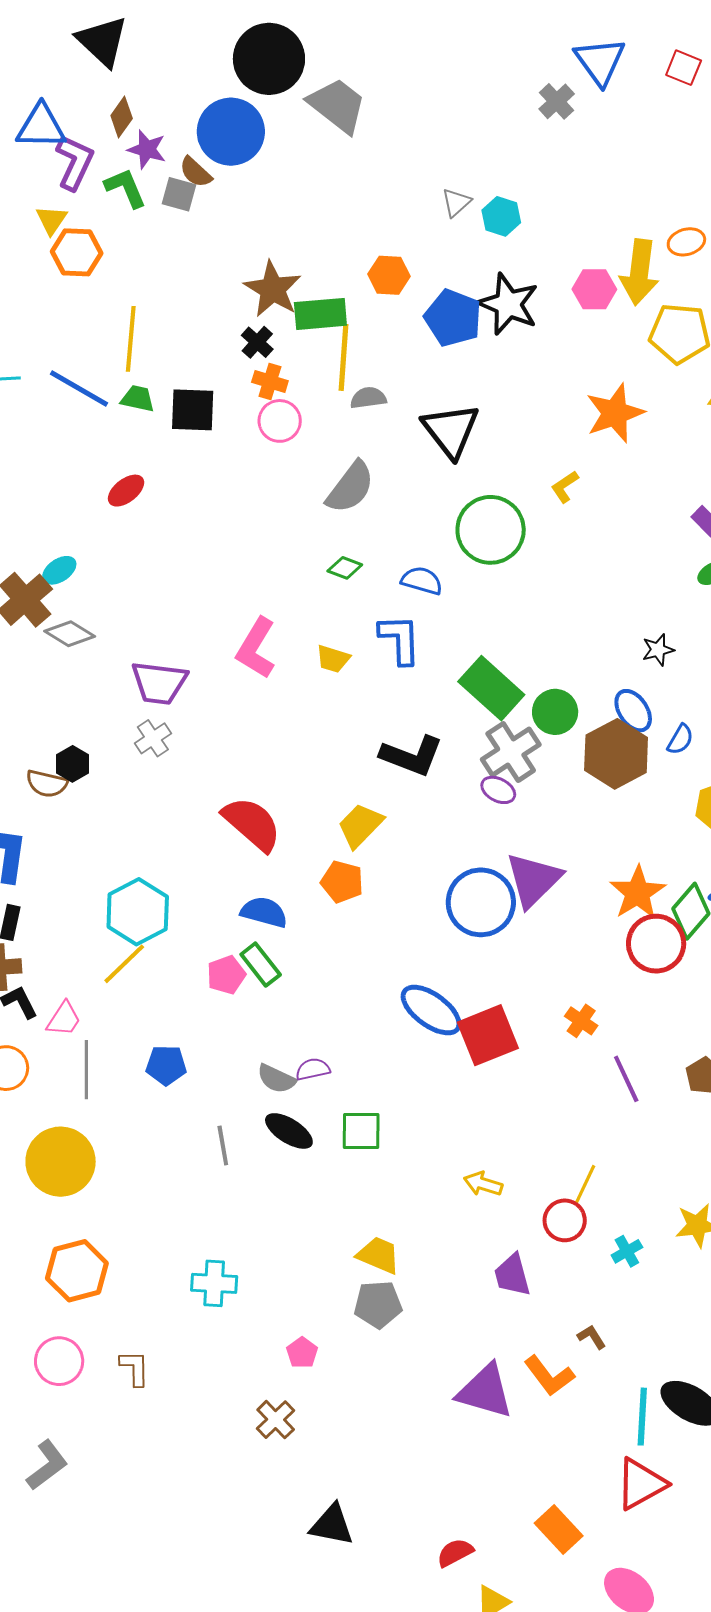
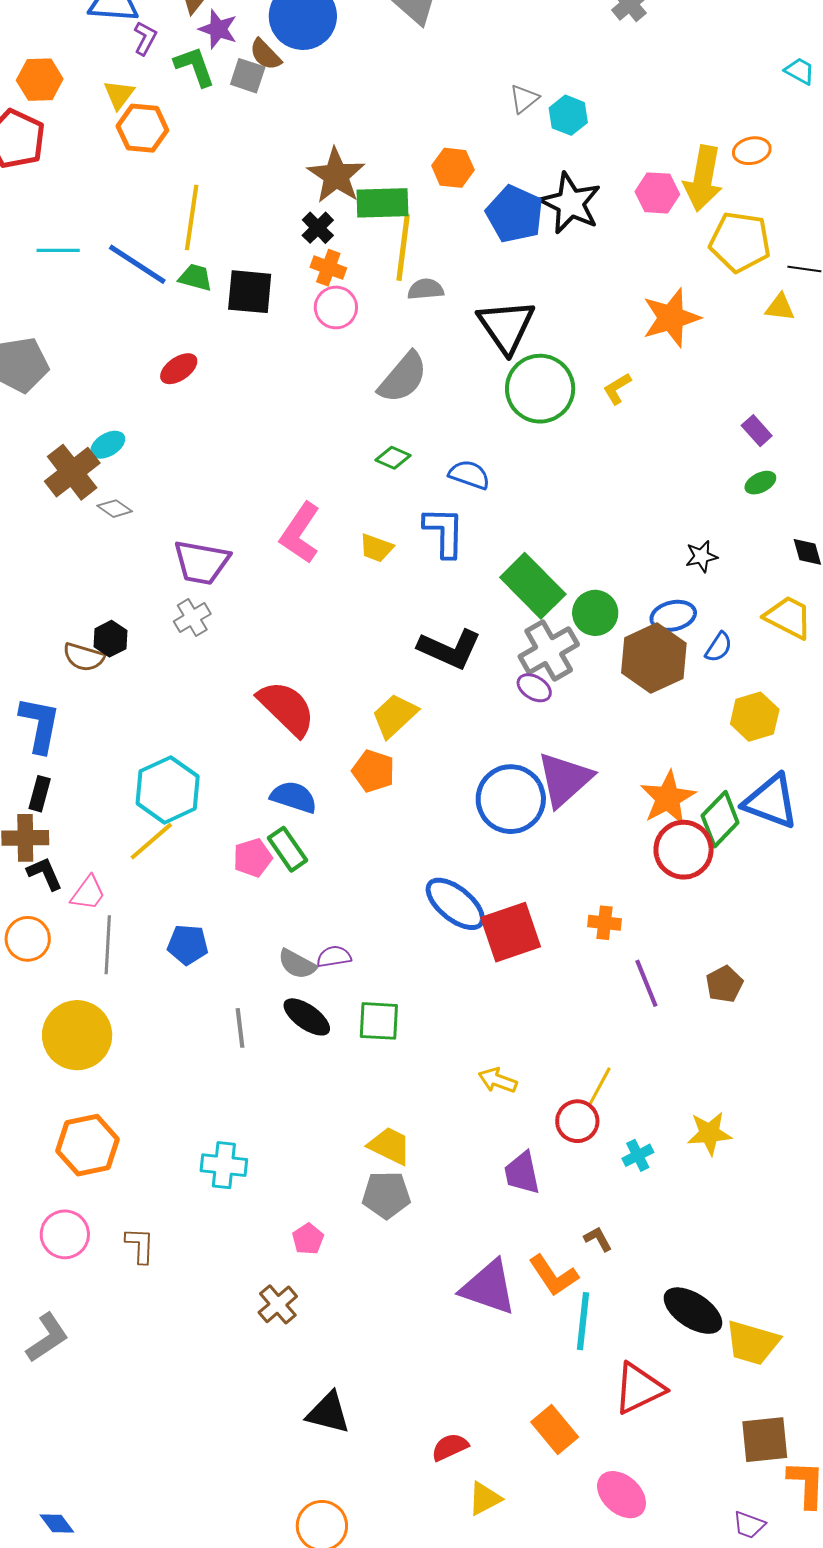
purple L-shape: (75, 162) -> (145, 38), size x0.6
green circle: (491, 530) -> (540, 389), moved
gray diamond: (70, 634) -> (115, 509), size x0.7
blue ellipse: (633, 711) -> (673, 616), turned -72
orange cross: (581, 1021) -> (605, 923), turned -32
cyan line: (642, 1417) -> (583, 1321), moved

